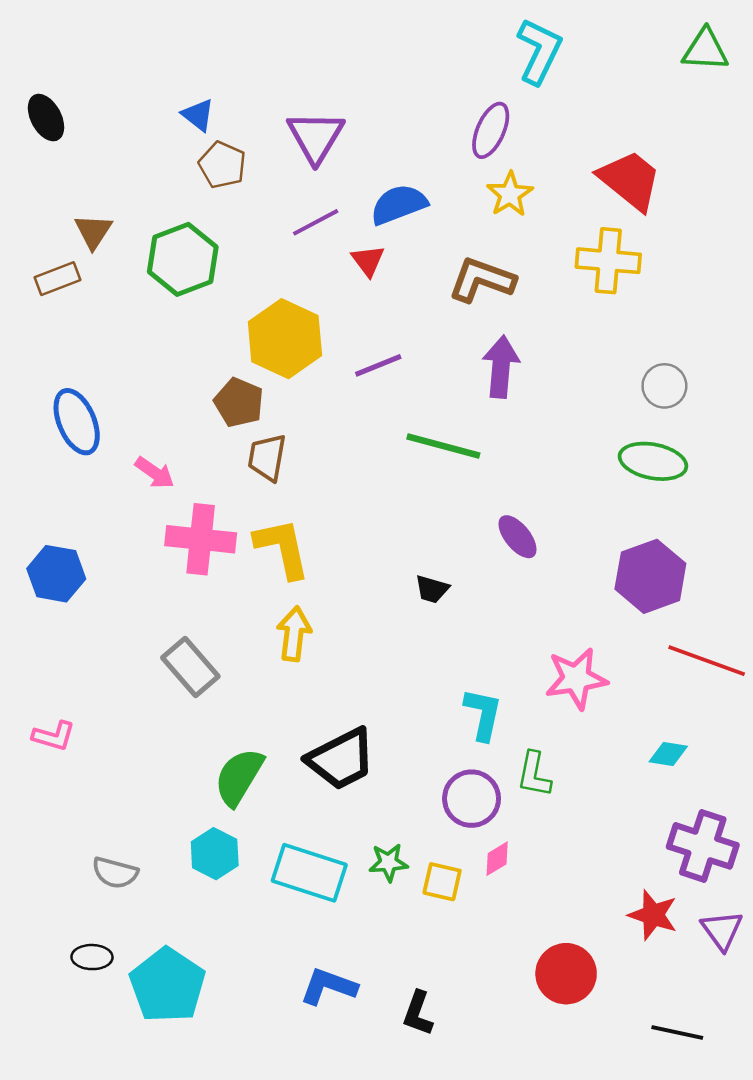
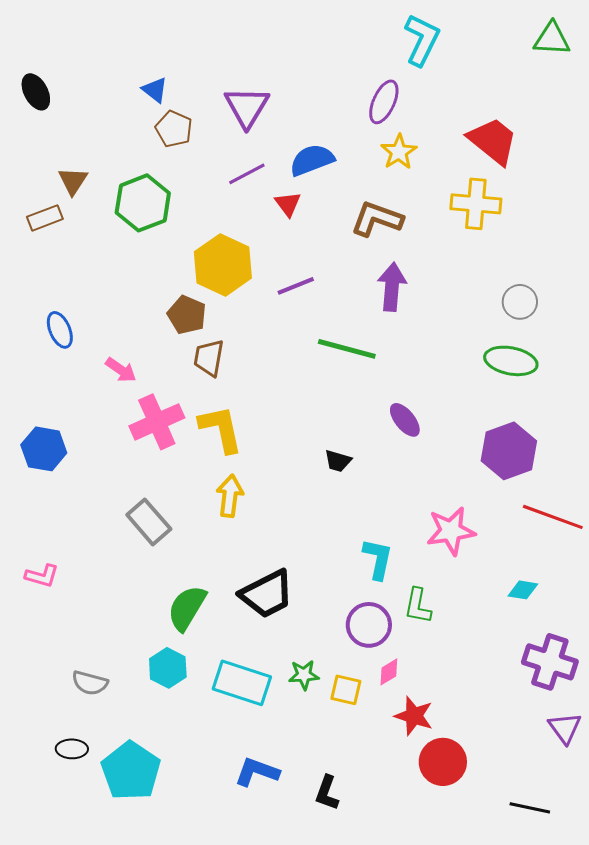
blue ellipse: (77, 422) -> (60, 330), size x0.7
pink cross: (201, 539) -> (157, 422), turned -30
red star: (653, 915) -> (414, 716), moved

